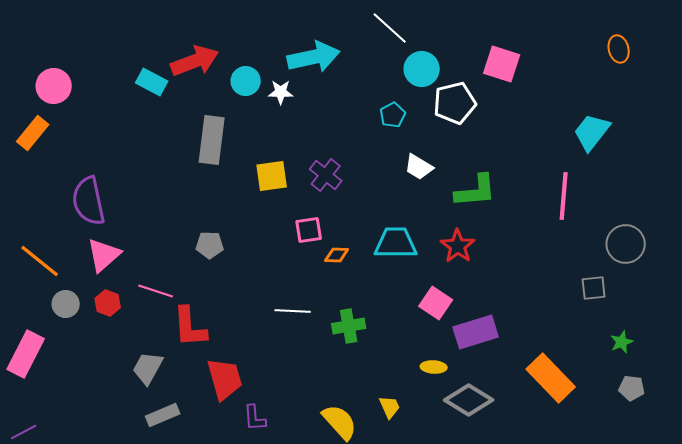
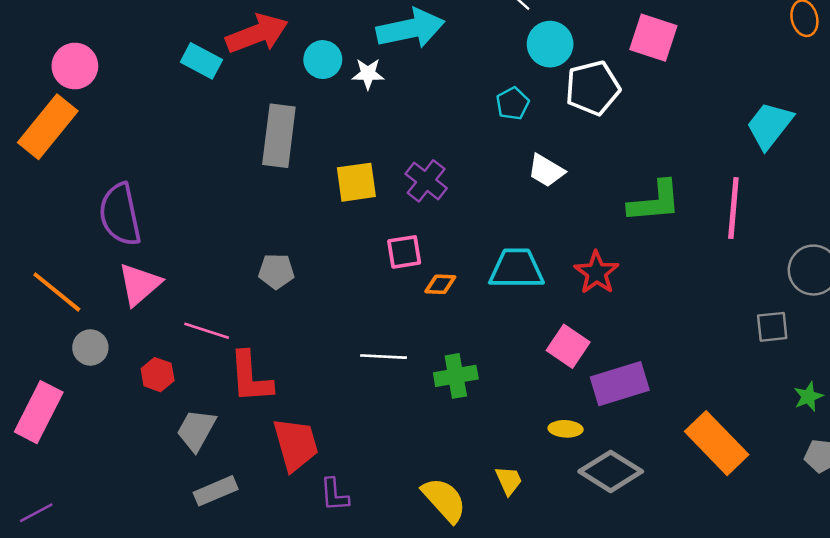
orange rectangle: (33, 133) -> (48, 127), size x1.4
green L-shape: (476, 191) -> (655, 202), moved
red hexagon: (108, 303) -> (158, 375), moved

